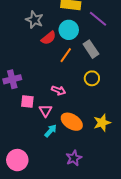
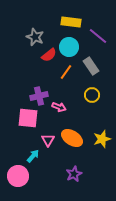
purple cross: (12, 79) -> (39, 96), moved
pink square: (27, 102) -> (28, 118), size x1.5
pink triangle: (46, 111) -> (48, 140), moved
cyan arrow: (51, 131) -> (33, 156), moved

